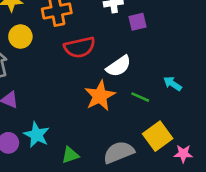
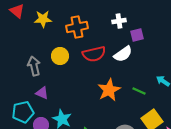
yellow circle: (20, 37) -> (60, 56), moved
white semicircle: (119, 66) -> (123, 54), moved

